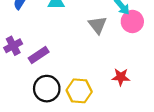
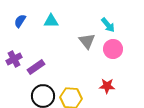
pink circle: (132, 21) -> (113, 49), moved

